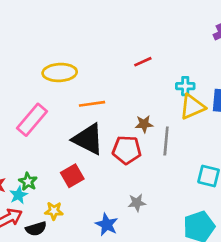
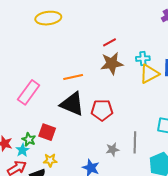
yellow ellipse: (60, 72) -> (48, 18), moved
brown star: (144, 124) -> (112, 63), moved, size x1.6
gray line: (166, 141) -> (135, 142), moved
red square: (72, 176) -> (47, 132), moved, turned -36

